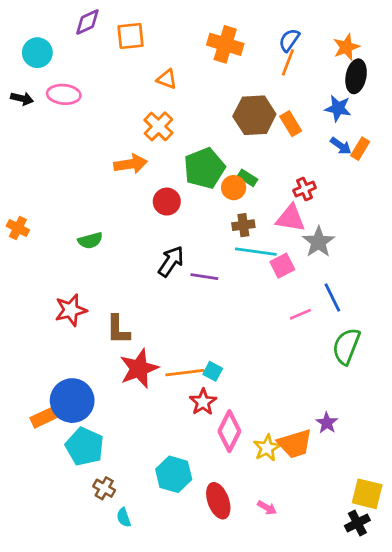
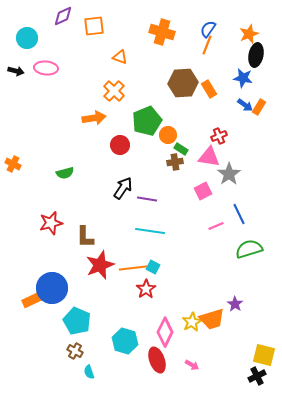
green rectangle: (247, 178) -> (181, 149), moved
cyan line: (256, 252) -> (150, 231), moved
green semicircle: (346, 346) -> (249, 249), turned 52
pink diamond: (229, 431) -> (165, 332), moved
cyan pentagon: (85, 446) -> (77, 321), moved

